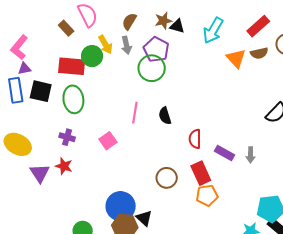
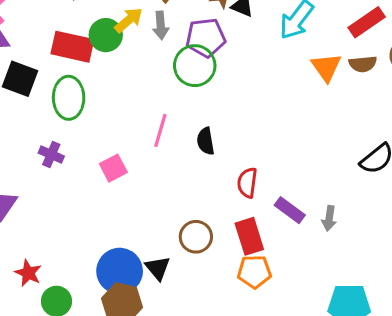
yellow arrow: (105, 45) -> (129, 20), turned -108
purple pentagon: (156, 49) -> (206, 38), turned 30
red star: (64, 166) -> (28, 273), moved
black triangle: (144, 218) -> (158, 268), moved

